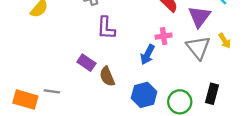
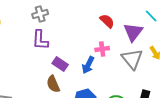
purple L-shape: (106, 28) -> (40, 40), moved
purple rectangle: (86, 63) -> (60, 64), moved

